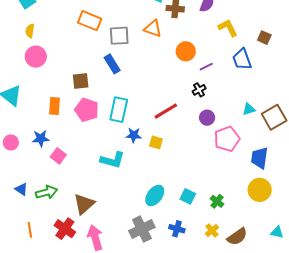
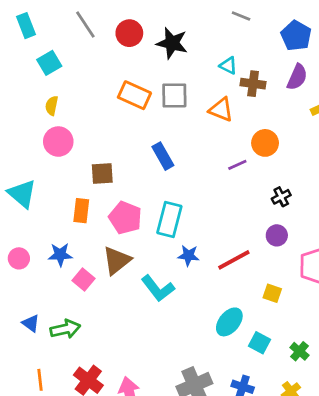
gray square: (119, 36) -> (174, 95), moved
purple line: (206, 67) -> (237, 165), moved
brown square: (81, 81) -> (102, 174), moved
red line: (166, 111) -> (234, 260), moved
purple circle: (207, 118) -> (277, 235), moved
yellow square: (156, 142) -> (272, 293), moved
cyan L-shape: (112, 160) -> (158, 288), turned 35
cyan ellipse: (155, 196) -> (229, 322), moved
brown triangle: (84, 204) -> (117, 260), moved

